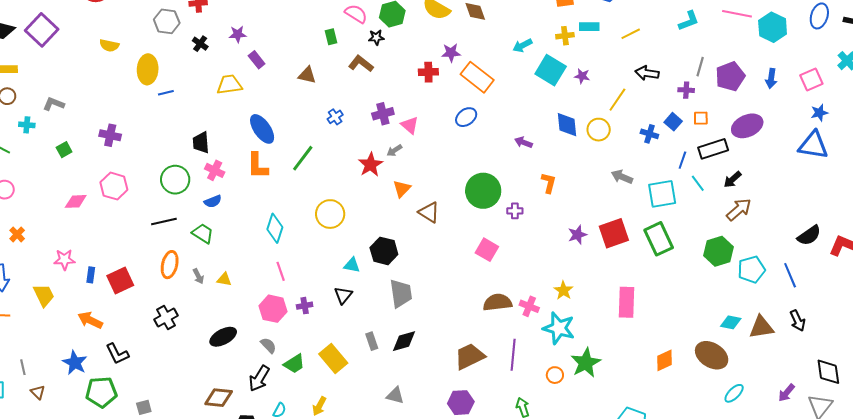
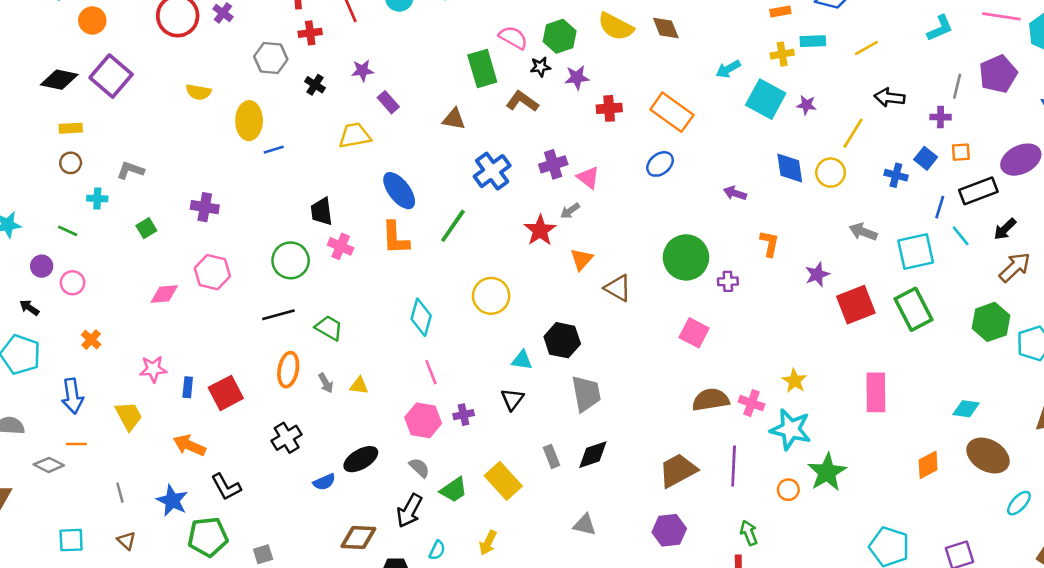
green rectangle: (331, 37) -> (482, 69), size x1.8
purple star: (451, 53) -> (577, 77), moved
purple pentagon: (730, 76) -> (998, 74), moved
blue cross: (335, 117) -> (492, 171), size x1.8
blue semicircle: (213, 201) -> (324, 482), moved
purple star: (577, 235) -> (817, 274), moved
cyan diamond: (731, 322) -> (966, 409), moved
gray line: (23, 367) -> (120, 493), moved

